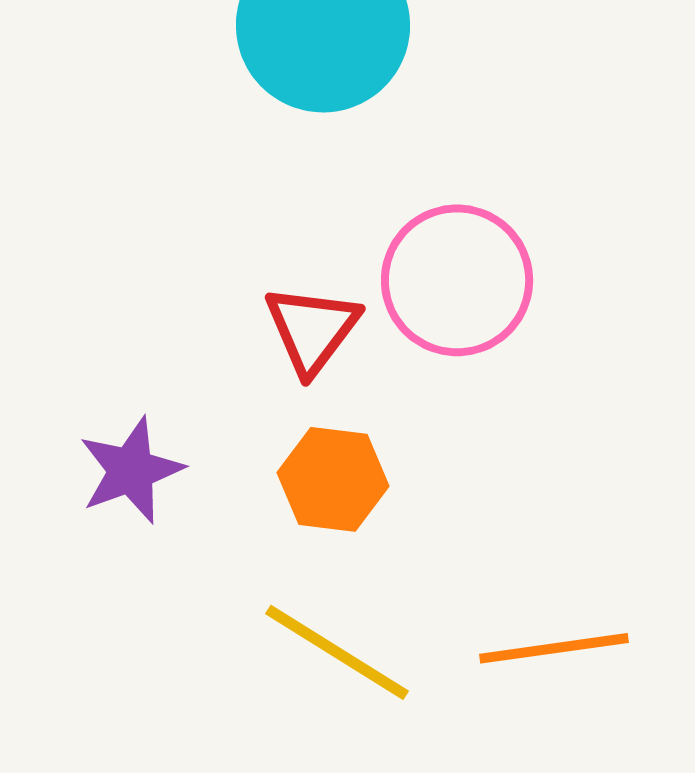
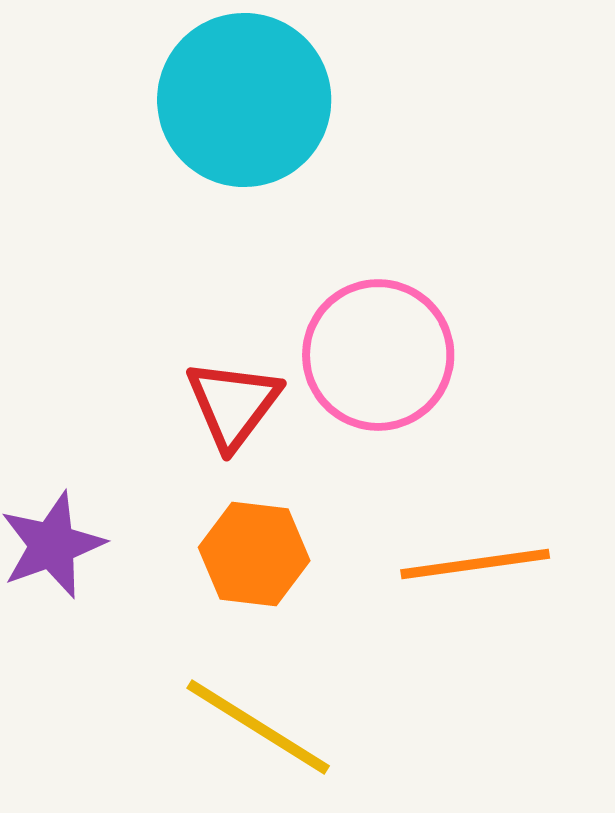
orange line: (554, 648) -> (475, 564), moved

